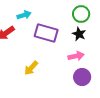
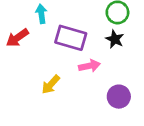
cyan arrow: (24, 15) -> (41, 14), turned -80
pink arrow: (76, 56) -> (89, 66), moved

